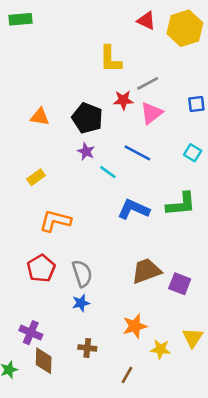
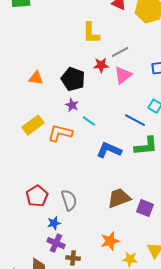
blue line: (137, 153) -> (135, 120), moved
yellow rectangle: (36, 177) -> (33, 125), size x1.5
orange L-shape: (55, 221) -> (60, 133), moved
blue star: (81, 303) -> (54, 223), moved
purple cross: (31, 333) -> (56, 243), moved

